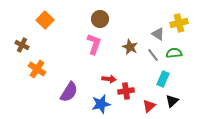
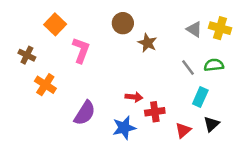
yellow cross: (179, 23) -> (220, 28), turned 30
gray triangle: (158, 34) -> (194, 29), moved
pink L-shape: (94, 44) -> (81, 50), moved
brown star: (130, 47) -> (147, 43), moved

